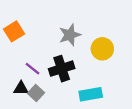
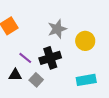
gray square: (36, 93) -> (36, 80), moved
cyan rectangle: (91, 94) -> (86, 80), moved

